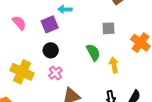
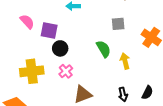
purple square: (50, 24) -> (49, 31), moved, turned 36
yellow cross: (22, 72) -> (32, 71), turned -30

